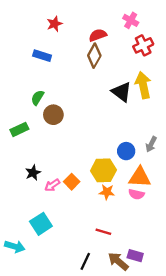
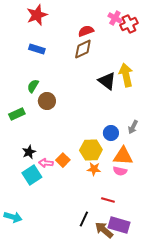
red star: (55, 24) -> (37, 15), moved, size x1.5
red cross: (143, 45) -> (129, 24), moved
brown diamond: (94, 56) -> (83, 49), turned 35
pink arrow: (52, 185) -> (46, 163), turned 40
cyan square: (41, 224) -> (32, 175), moved
red line: (103, 232) -> (108, 200), moved
purple rectangle: (135, 256) -> (119, 225), size x1.5
black line: (85, 261) -> (84, 219), moved

